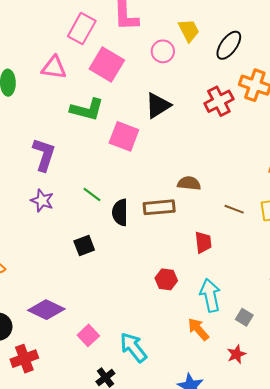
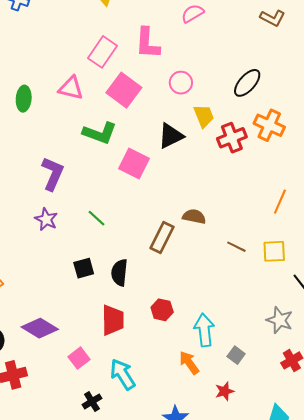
yellow trapezoid: (189, 30) -> (204, 116), moved
brown rectangle: (159, 207) -> (162, 237), turned -64
black semicircle: (120, 212) -> (119, 273), moved
red trapezoid: (203, 242) -> (113, 320), moved, size x1.4

